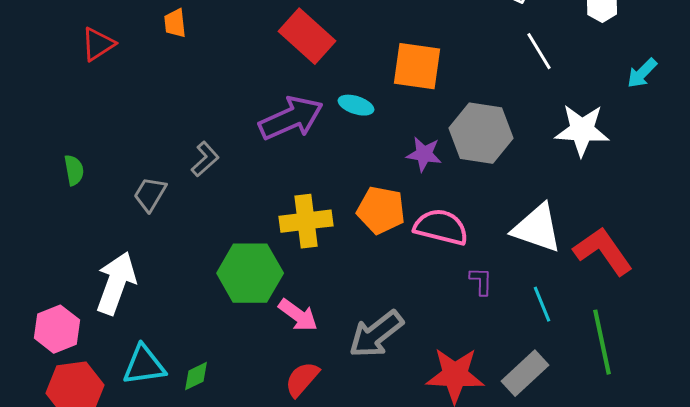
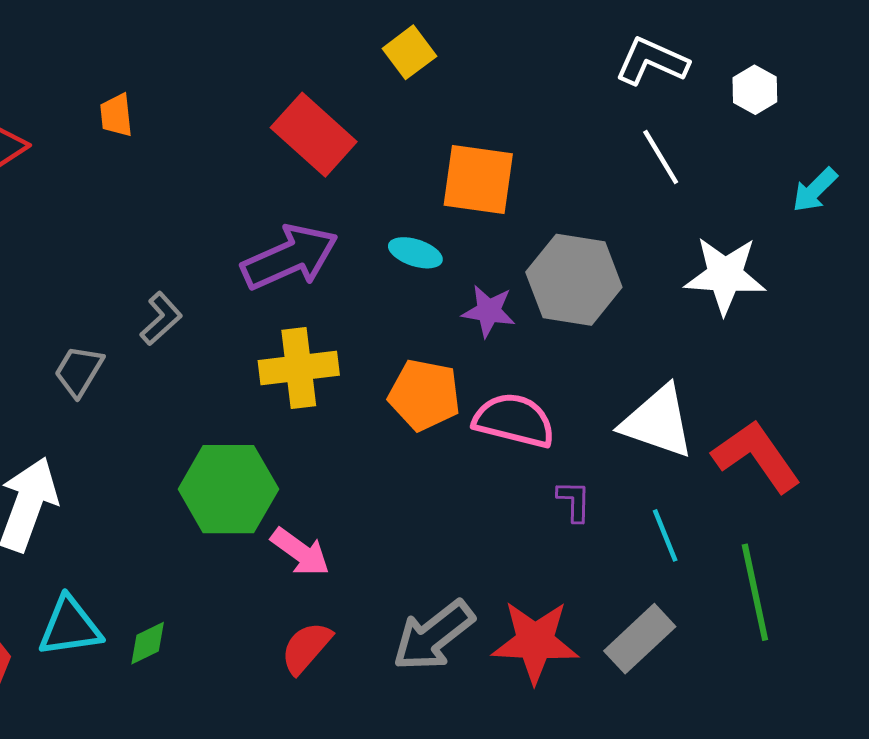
cyan ellipse: (356, 105) -> (415, 253), moved
yellow cross: (306, 221) -> (299, 368), moved
gray arrow: (376, 334) -> (433, 636), moved

